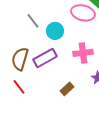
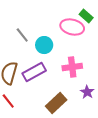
brown rectangle: (67, 89) -> (56, 103), size x1.5

